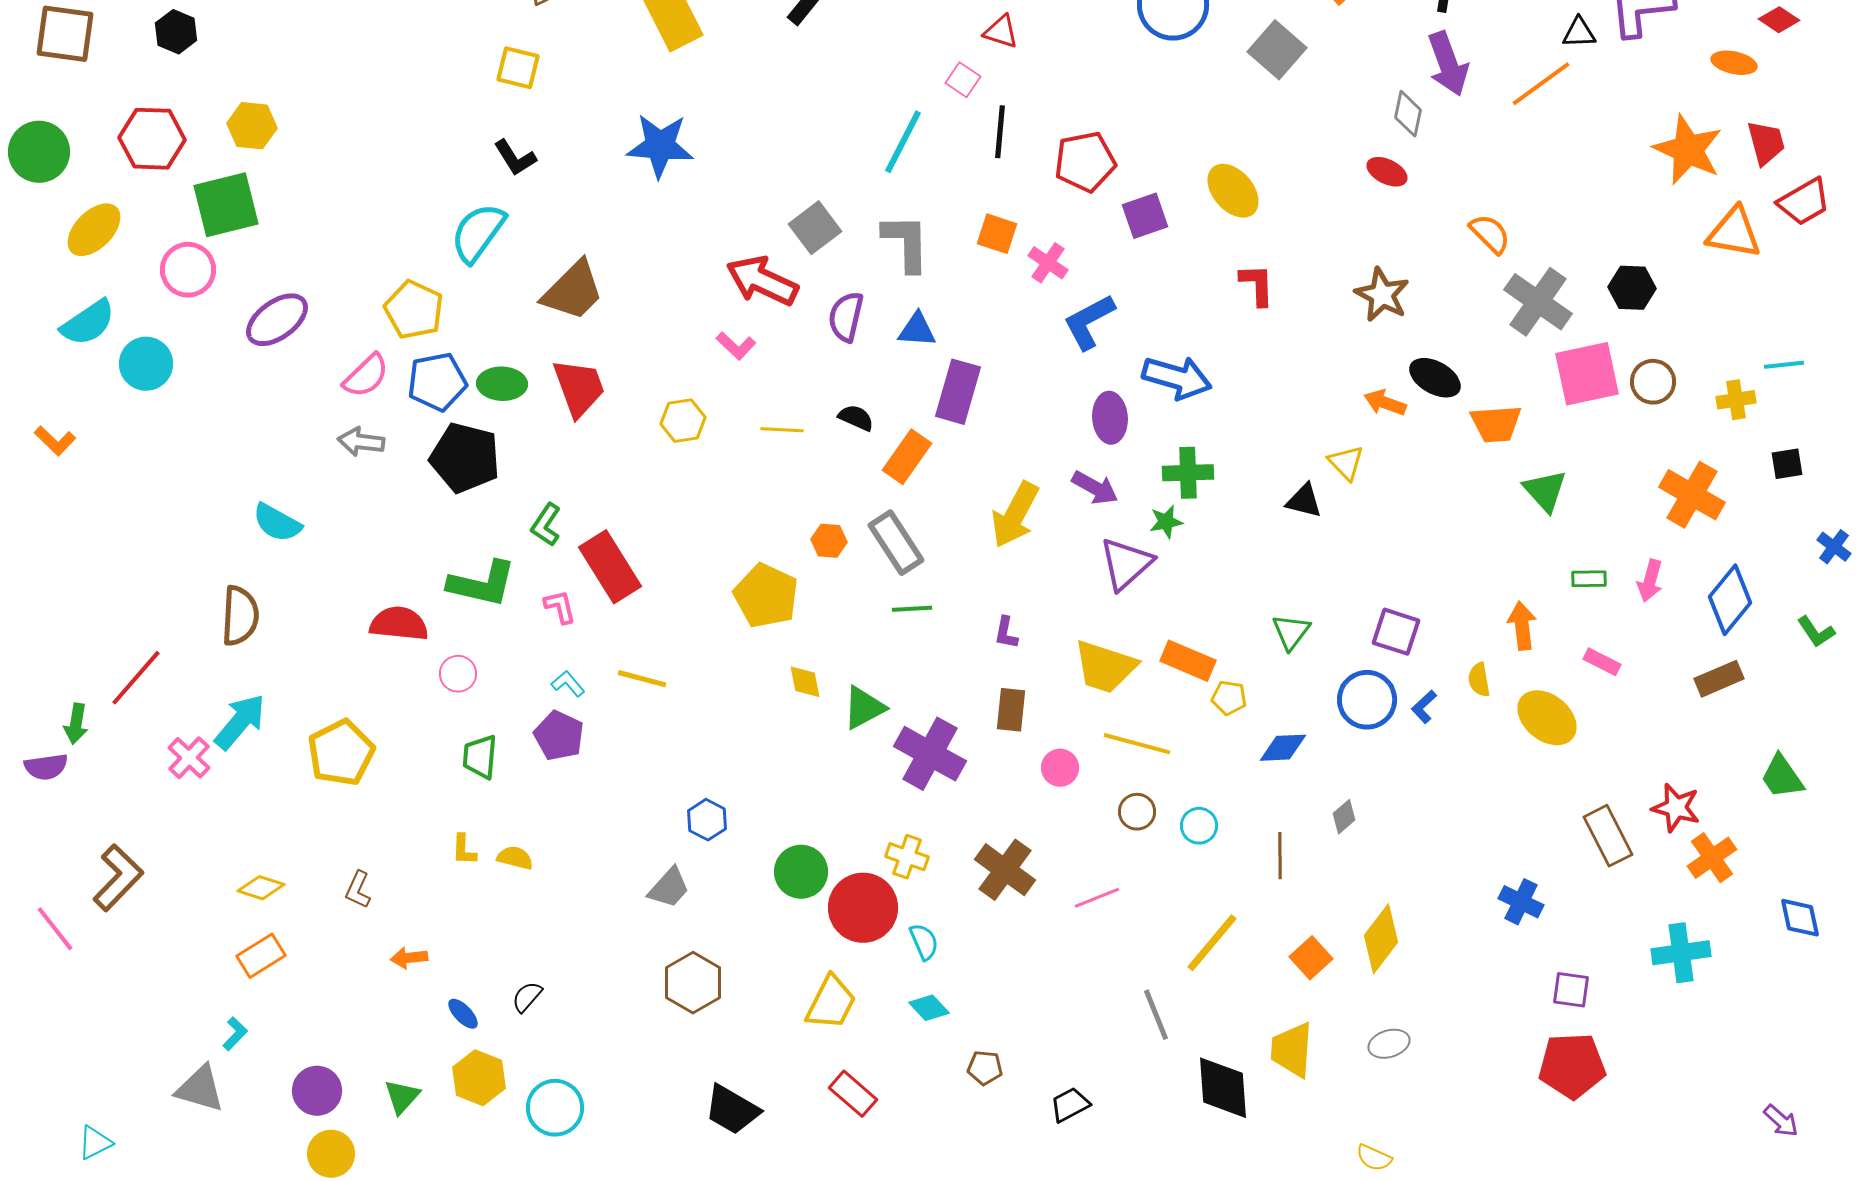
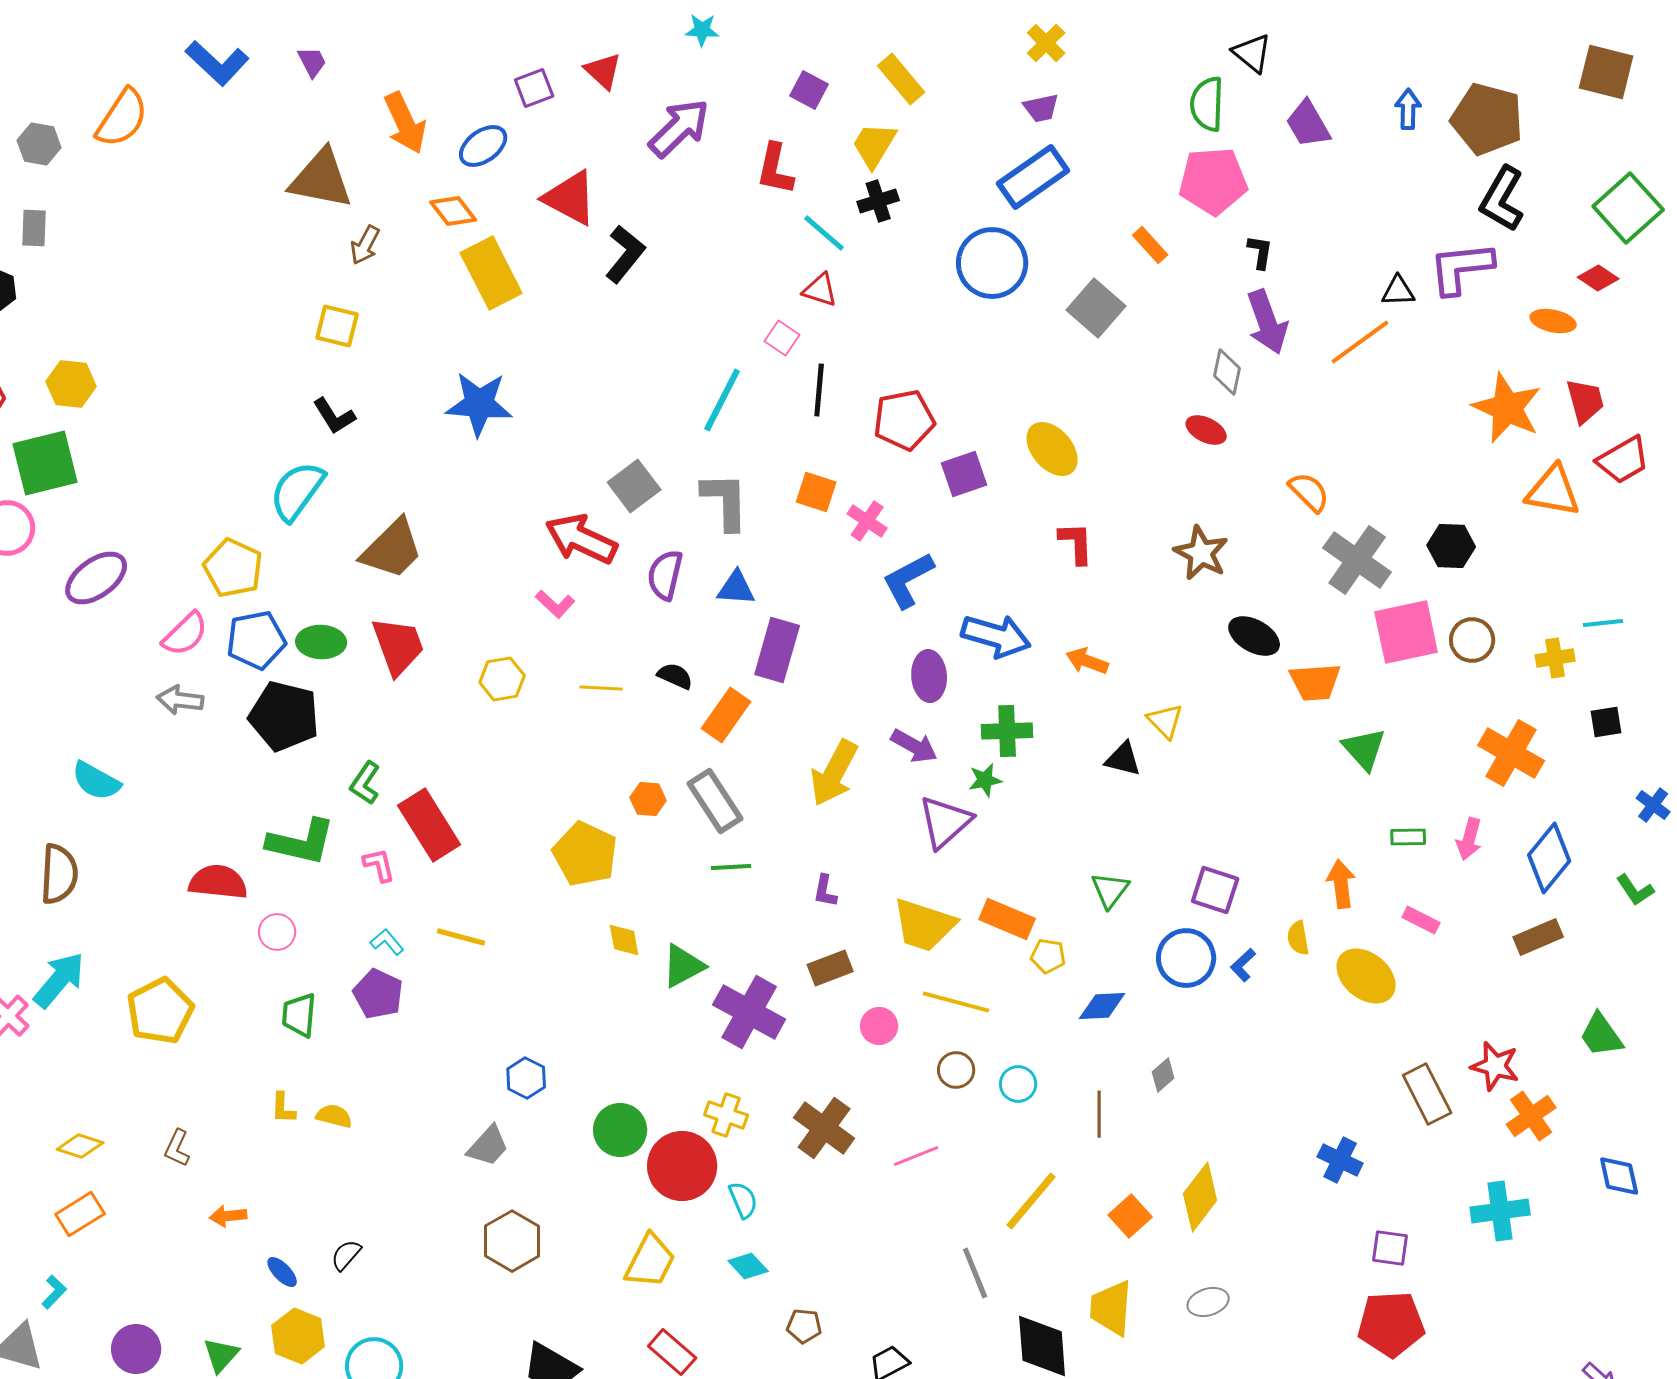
orange arrow: (1385, 403) -> (1087, 661), moved
brown rectangle: (1011, 710) -> (830, 968), turned 63

